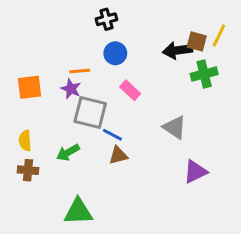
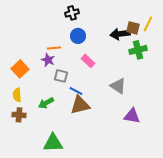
orange square: (29, 87) -> (20, 69), moved, turned -36
gray square: (90, 112) -> (61, 76), size x0.6
brown triangle: (118, 155) -> (80, 105), size x1.5
purple triangle: (195, 172) -> (132, 116), turned 36

